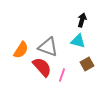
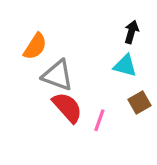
gray triangle: (48, 47) -> (58, 75), moved
orange semicircle: (21, 50) -> (35, 46), moved

